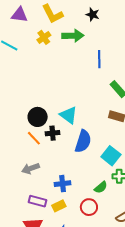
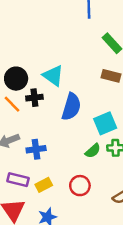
cyan square: (111, 156) -> (105, 123), turned 30
blue cross: (63, 184) -> (36, 149), moved
green semicircle: (101, 187) -> (93, 151), moved

